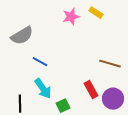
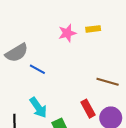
yellow rectangle: (96, 13) -> (93, 29), turned -40
blue line: (40, 62) -> (37, 69), moved

